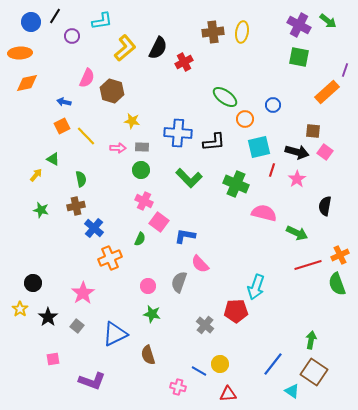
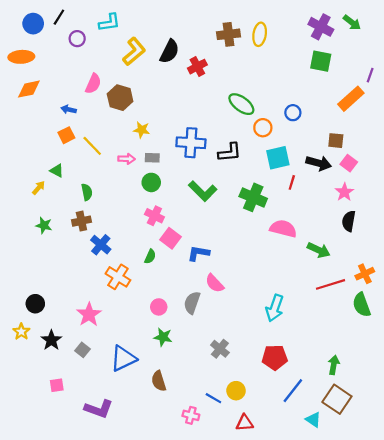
pink star: (297, 179) -> (344, 192), moved
orange cross: (110, 258) -> (118, 277), turned -35
red pentagon: (236, 311) -> (275, 357), moved

